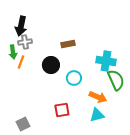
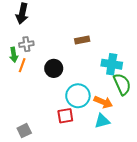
black arrow: (21, 26) -> (22, 14), moved
brown rectangle: (68, 44) -> (82, 40), moved
cyan circle: (74, 78) -> (78, 96), moved, size x1.5

